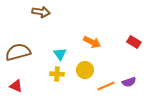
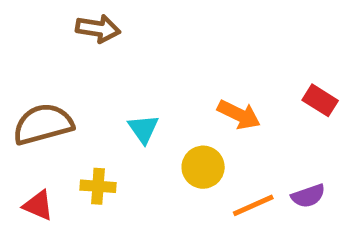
orange arrow: (92, 42) -> (239, 115), moved
yellow cross: (57, 74) -> (98, 186), moved

